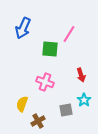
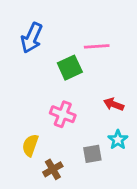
pink line: (69, 34) -> (97, 46), turned 54
green square: (50, 49) -> (70, 68), turned -30
red arrow: (81, 75) -> (114, 104), turned 128

